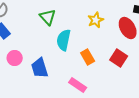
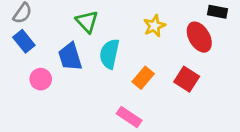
orange rectangle: (88, 57) -> (143, 78), turned 70
blue trapezoid: (40, 68) -> (70, 57), moved

